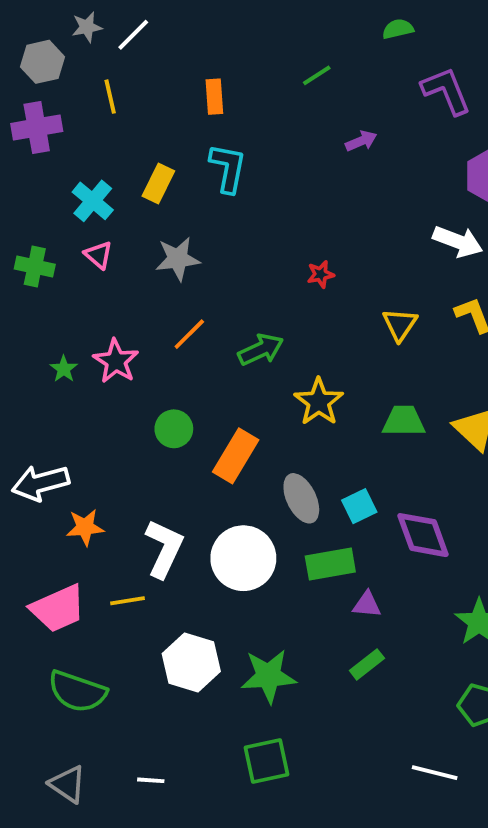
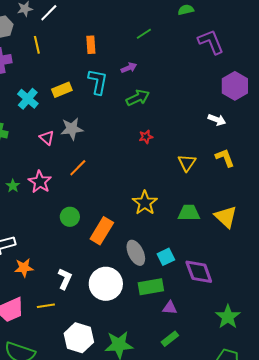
purple arrow: (361, 141) -> (129, 68), moved
yellow rectangle: (158, 183) -> (62, 90), turned 42
white arrow: (458, 241) -> (217, 120), size x0.7
pink triangle: (99, 255) -> (47, 138), moved
green arrow: (261, 350) -> (138, 98), moved
white L-shape: (164, 549) -> (65, 279), size x0.7

